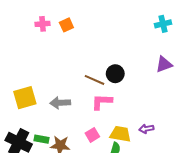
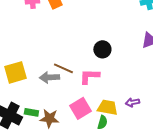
brown line: (94, 80) -> (63, 68), moved
pink square: (92, 135) -> (80, 108), size x1.5

